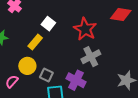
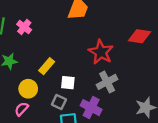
white square: (48, 24) -> (68, 83), moved, turned -32
yellow circle: (27, 66) -> (28, 89), moved

